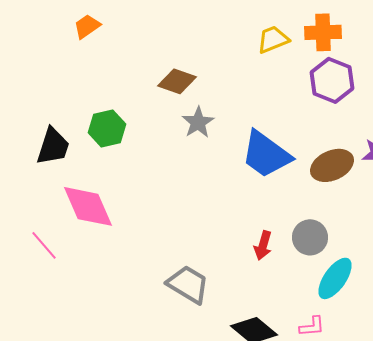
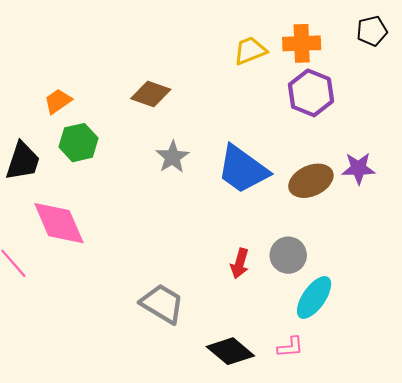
orange trapezoid: (87, 26) -> (58, 101), moved
gray star: (198, 122) -> (173, 157), moved

